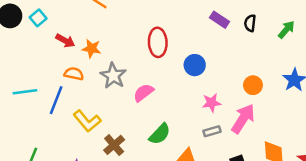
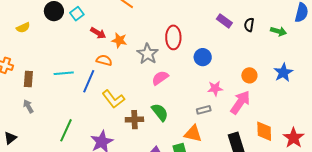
green arrow: (286, 30) -> (278, 31), turned 63
gray star: (113, 76) -> (148, 54), moved
gray rectangle: (212, 131) -> (204, 110), moved
green semicircle: (160, 134) -> (160, 112), moved, turned -84
brown cross: (114, 145) -> (134, 120), turned 36

